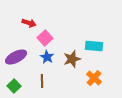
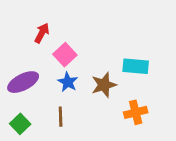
red arrow: (29, 23) -> (42, 33), turned -80
orange cross: (94, 78) -> (136, 112), turned 35

